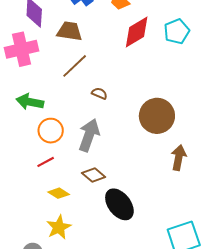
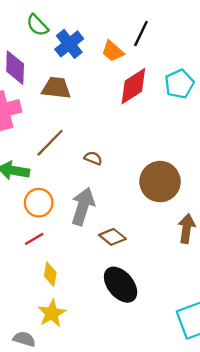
brown line: (75, 66) -> (50, 143), moved
brown diamond: (94, 175) -> (112, 237), moved
yellow diamond: (59, 193) -> (50, 274), turned 70

